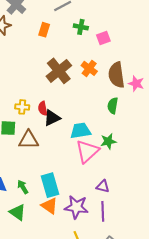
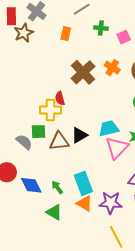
yellow cross: (22, 107) -> (50, 110), size x1.5
red semicircle: (43, 108) -> (60, 98), moved
black triangle: (52, 118) -> (79, 135), moved

